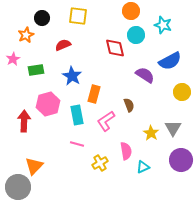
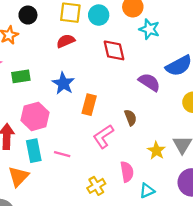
cyan star: (163, 25) -> (149, 29), moved
cyan circle: (136, 35) -> (99, 15), moved
red semicircle: (63, 45) -> (66, 41), moved
cyan rectangle: (77, 115) -> (34, 151), moved
pink line: (77, 144) -> (62, 154), moved
orange triangle: (34, 166) -> (19, 176), moved

